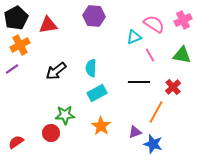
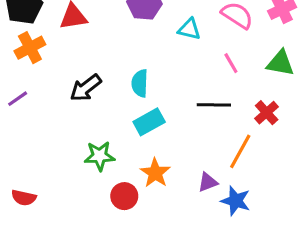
cyan triangle: (134, 37) -> (189, 29), moved, turned 35
purple line: (12, 69) -> (18, 99), moved
red circle: (51, 133) -> (124, 196), moved
red semicircle: (16, 142) -> (24, 198), turned -133

